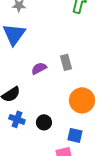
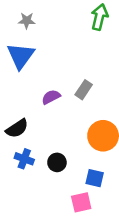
gray rectangle: (66, 62) -> (84, 90), turned 49

